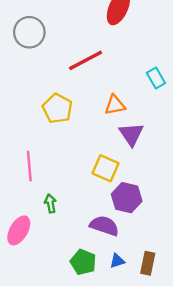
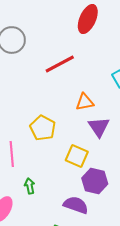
yellow pentagon: (57, 108) -> (43, 128), moved

